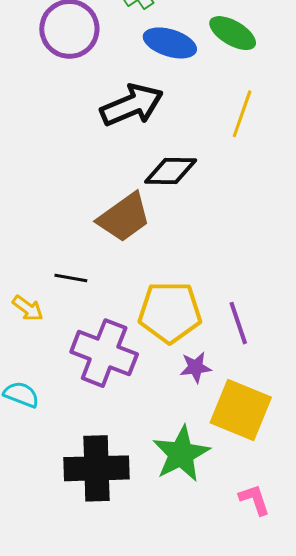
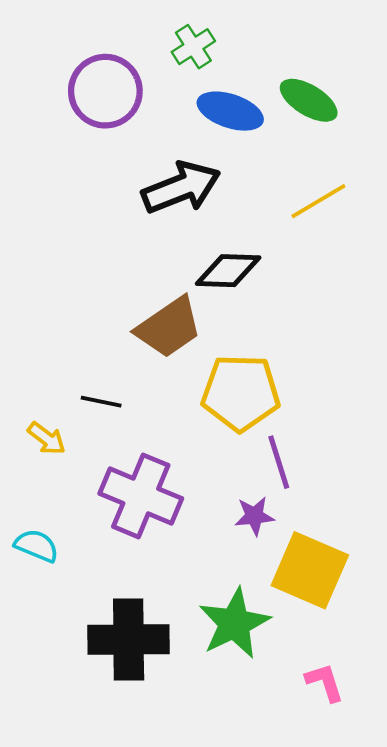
yellow line: (242, 114) -> (318, 201), turned 39
yellow pentagon: (170, 312) -> (241, 393), moved
purple line: (238, 323) -> (279, 462), moved

